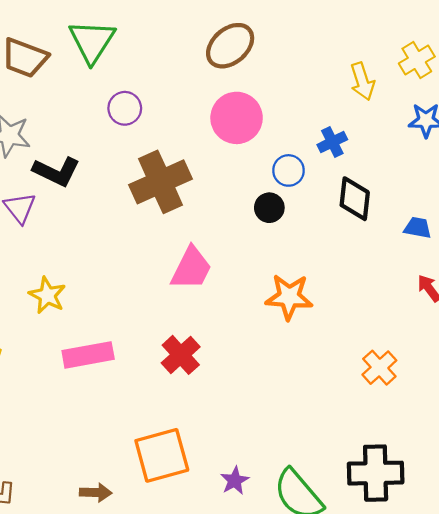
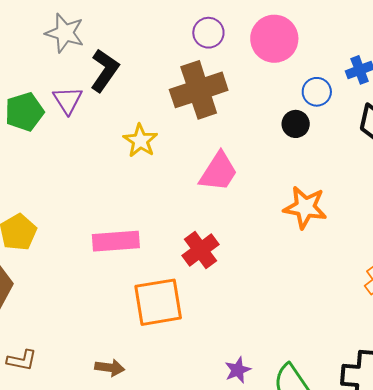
purple circle: (125, 108) -> (208, 33), moved
black L-shape: (56, 172) -> (105, 70), turned -87
yellow star: (47, 295) -> (140, 141), moved
orange square: (162, 455) -> (158, 302), moved

